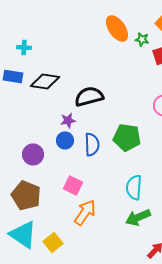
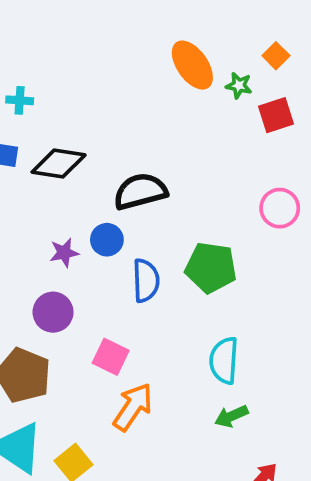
purple star: (68, 120) -> (64, 253), moved
blue circle: (65, 140) -> (107, 240), moved
purple circle: (33, 154) -> (53, 312), moved
green arrow: (138, 217) -> (231, 416), size x0.7

